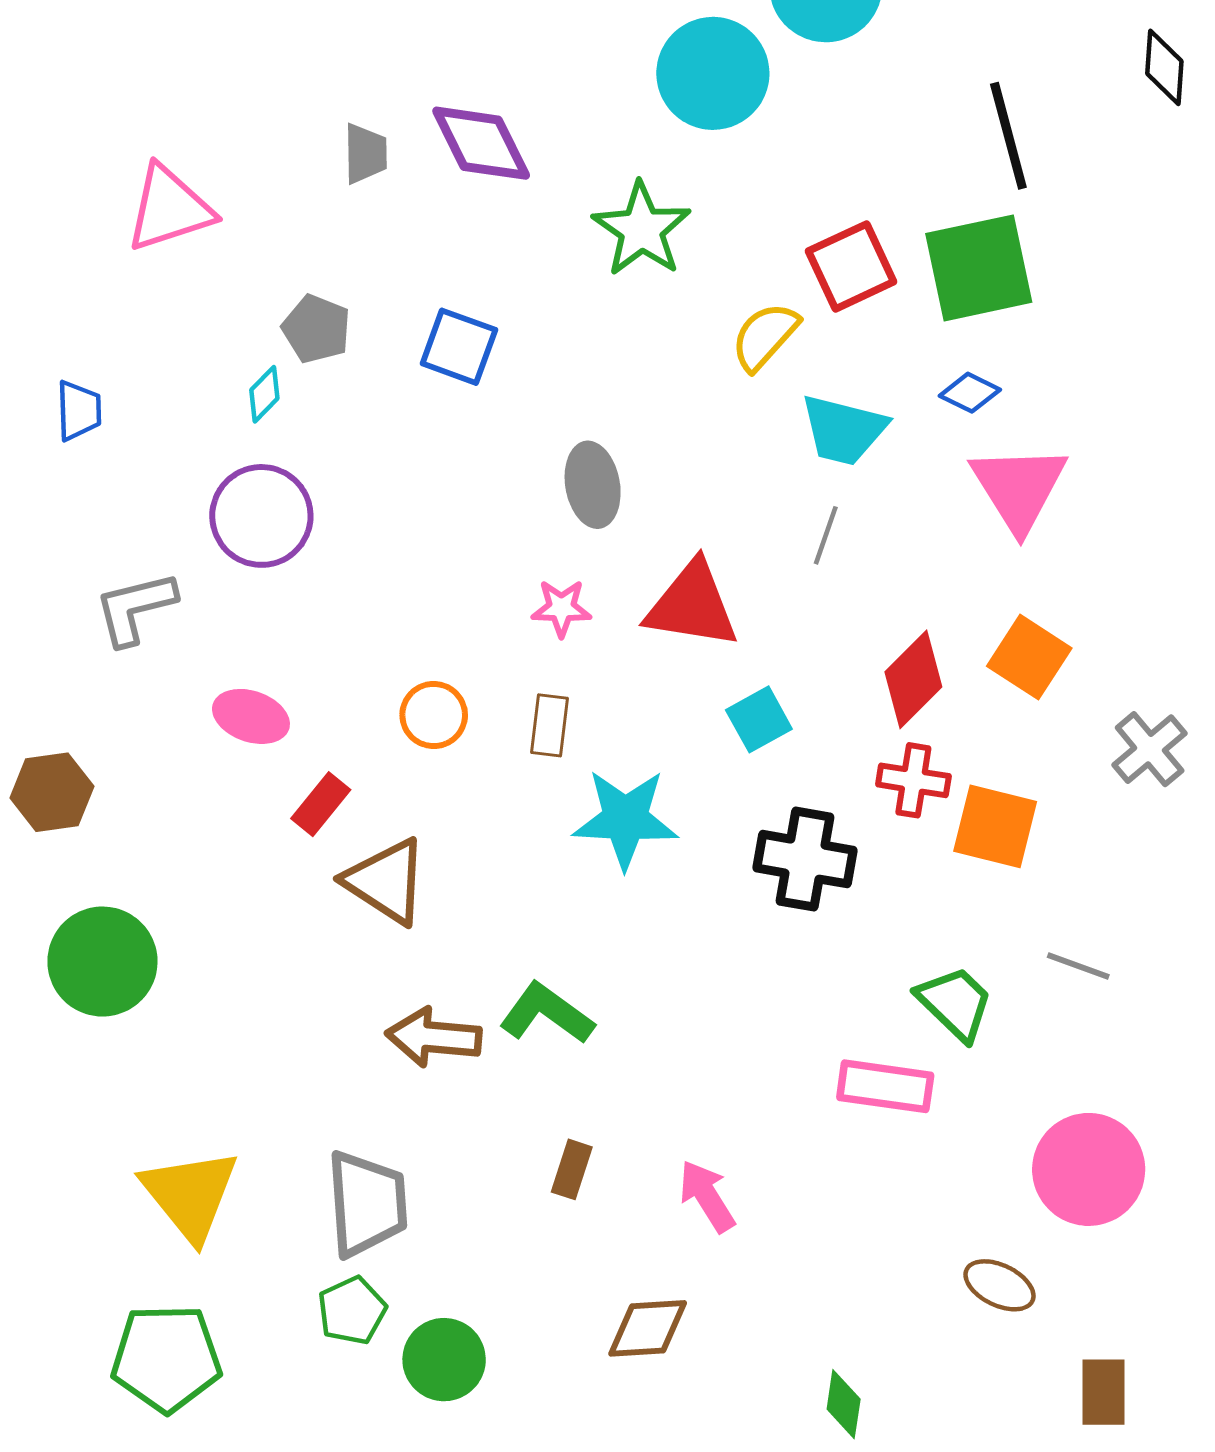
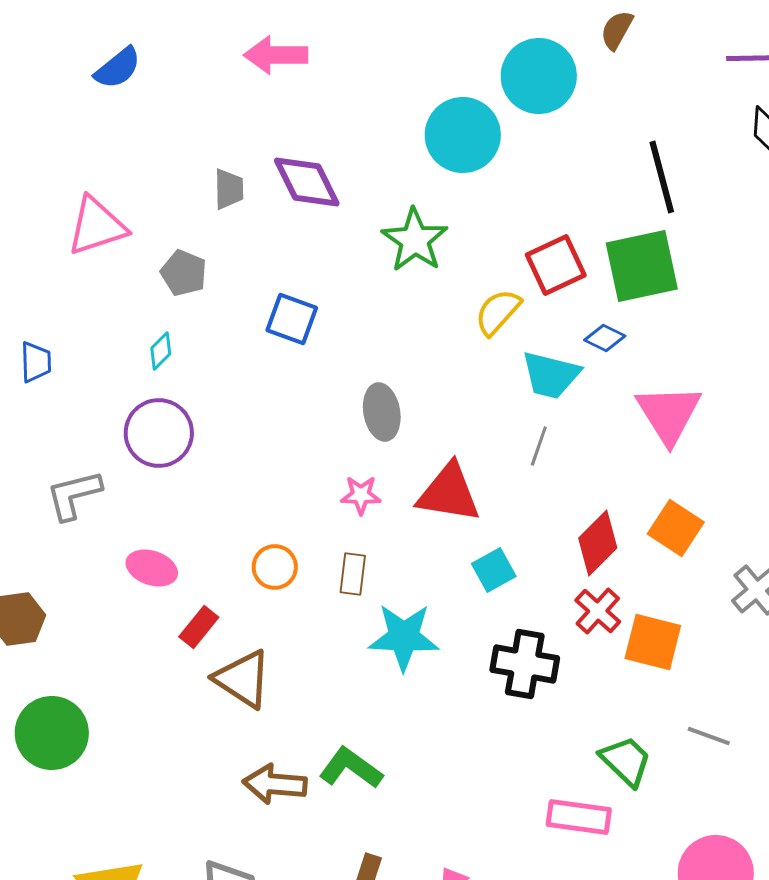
gray pentagon: (316, 329) -> (184, 273), moved
blue diamond: (970, 393) -> (605, 338), moved
red cross: (913, 780) -> (598, 611), turned 33

